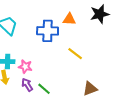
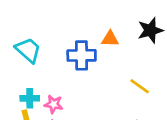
yellow line: (75, 54) -> (140, 86), moved

